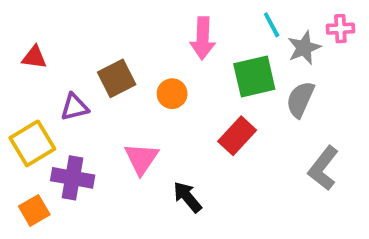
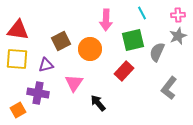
gray star: (304, 48) -> (178, 36), moved
red triangle: (34, 57) -> (18, 30), size x1.6
orange circle: (172, 94) -> (90, 49), size x1.5
purple triangle: (74, 107) -> (46, 65), moved
yellow square: (32, 143) -> (17, 59), moved, turned 35

